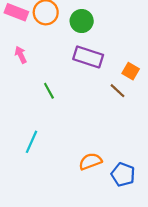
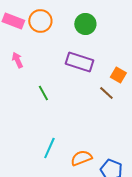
green circle: (82, 21) -> (85, 24), moved
cyan line: (32, 142) -> (49, 148), moved

